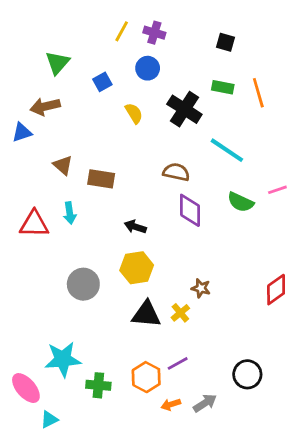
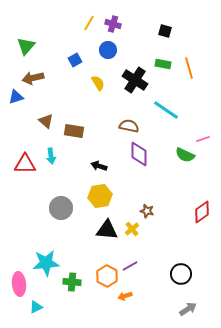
green triangle: (57, 63) -> (26, 46), moved
green semicircle: (241, 202) -> (185, 155), moved
pink ellipse: (26, 388) -> (19, 284), turned 35
gray arrow: (205, 403) -> (188, 309), moved

